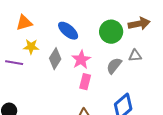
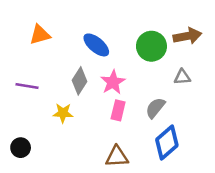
yellow star: (31, 47) -> (63, 113), moved
gray semicircle: (114, 66) -> (155, 108), moved

